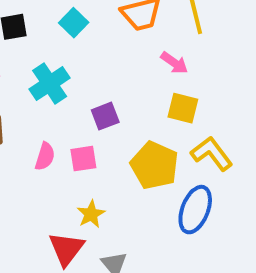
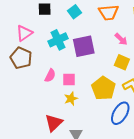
purple square: (105, 116) -> (84, 46), moved, size x1.6
yellow star: (91, 214) -> (71, 99), moved

